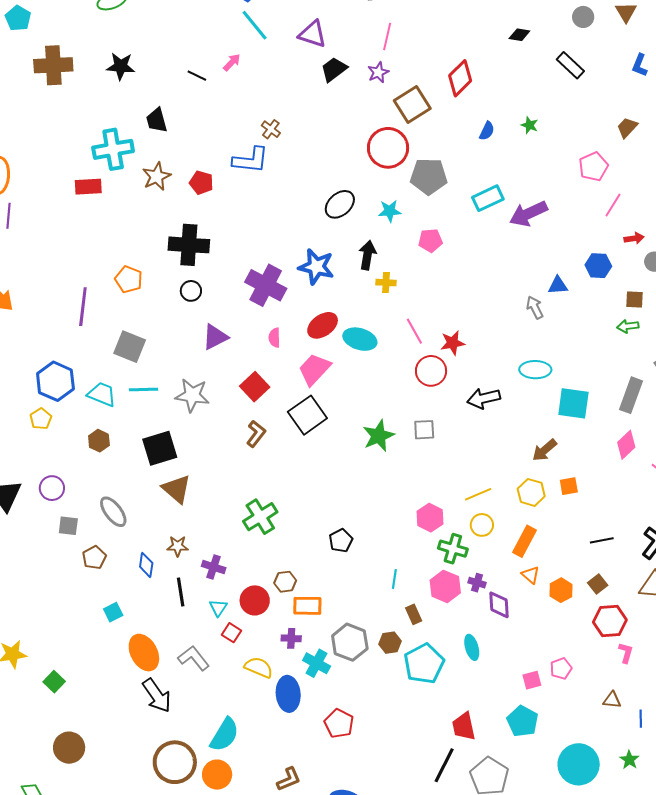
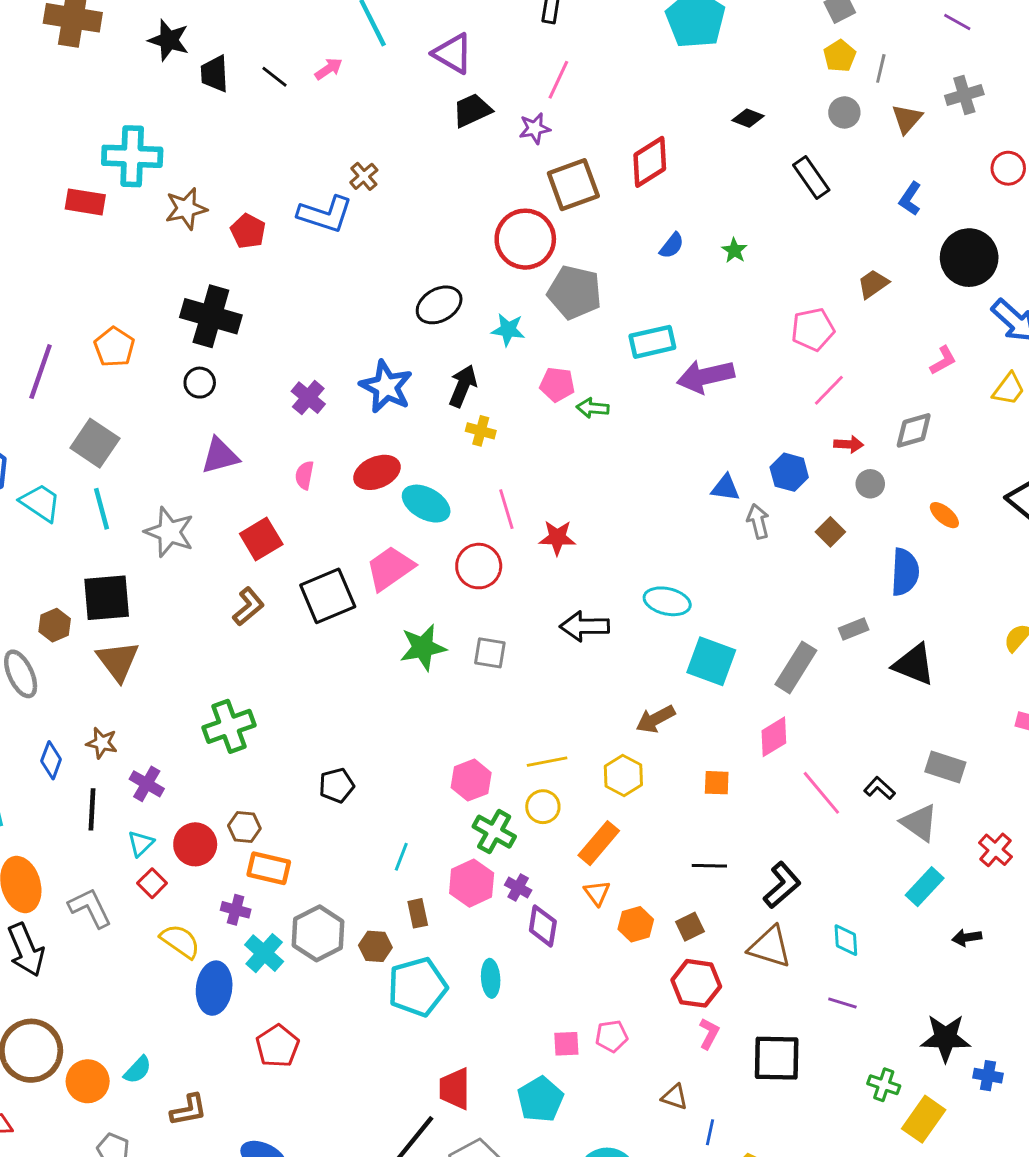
black trapezoid: (157, 120) -> (215, 74), moved
purple cross: (266, 285) -> (308, 398), size x0.6
brown square: (634, 300) -> (830, 532), turned 30
gray arrow: (535, 307) -> (758, 521), moved
green arrow: (628, 326) -> (593, 408), moved
pink trapezoid: (314, 369) -> (390, 568), moved
red circle: (431, 371) -> (479, 566), moved
cyan line: (144, 390) -> (102, 509), turned 64
brown hexagon: (99, 441) -> (55, 625), moved
orange square: (569, 486) -> (717, 783), moved
cyan semicircle: (225, 735) -> (138, 1070), moved, size x0.6

